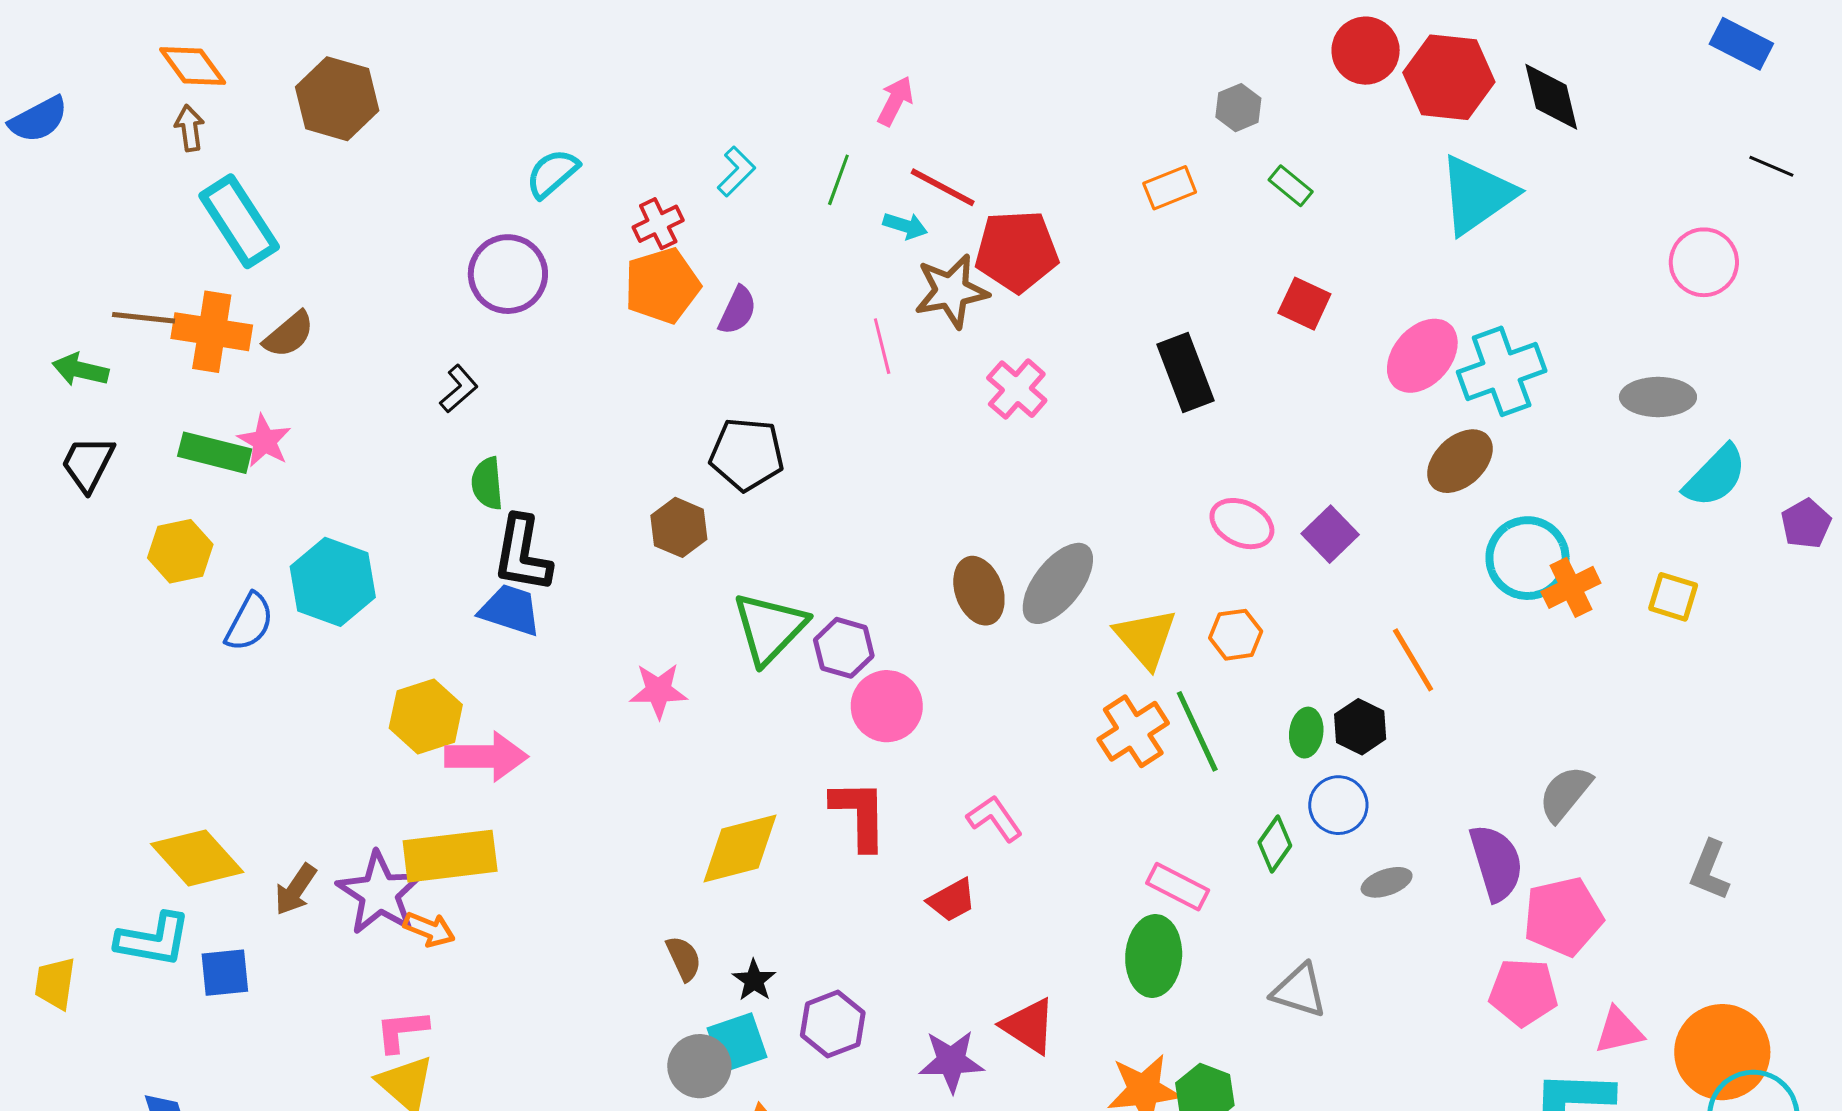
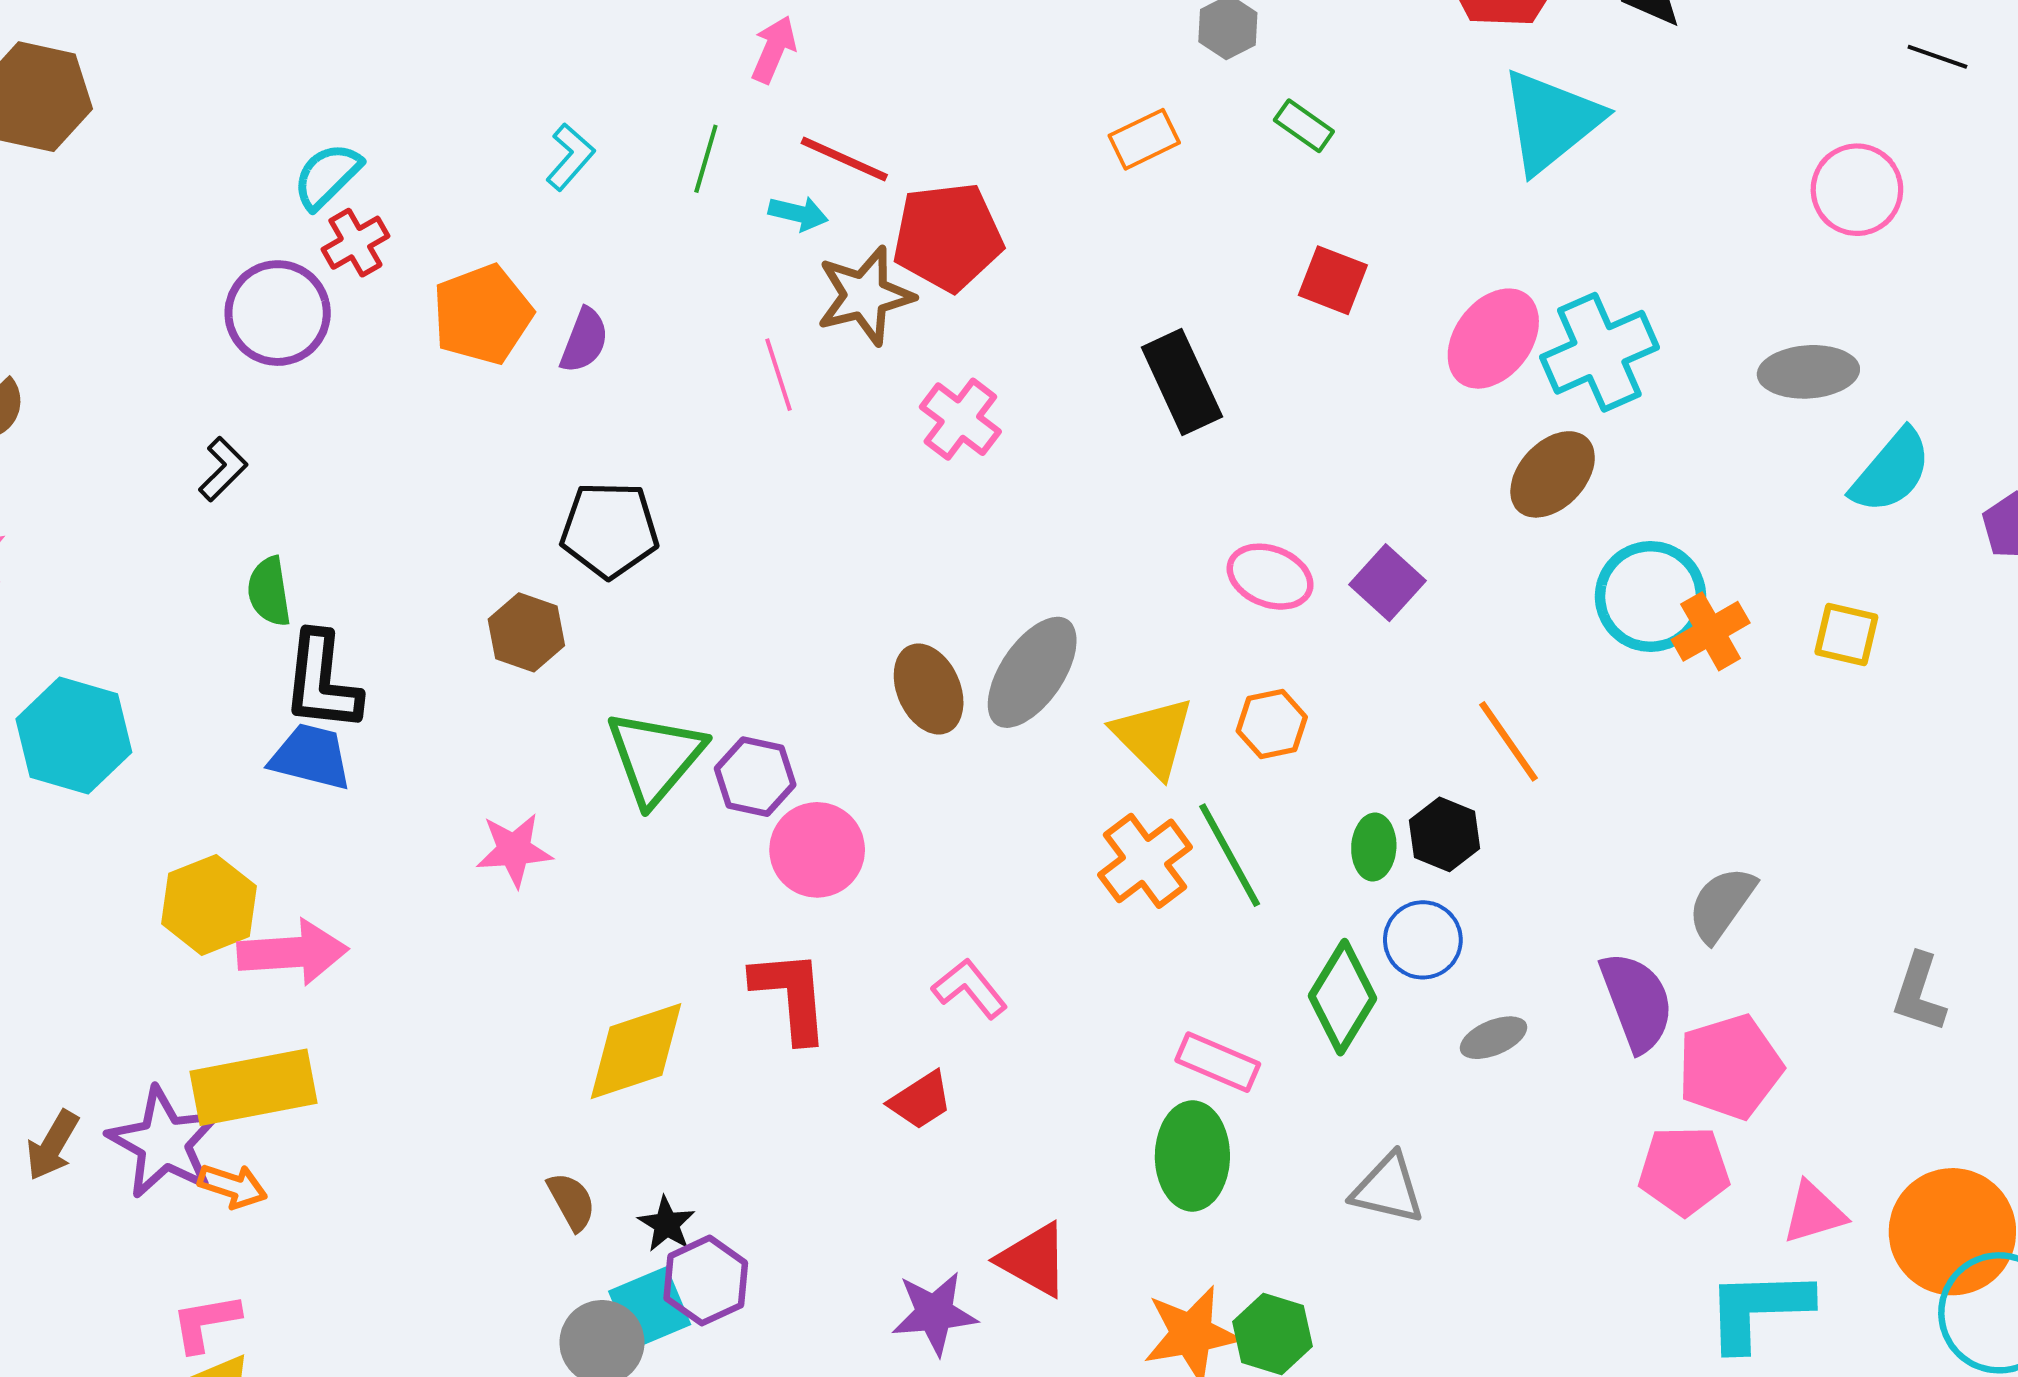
red cross: (658, 224) -> (355, 243), moved
green diamond: (1275, 844) -> (1343, 997), size x1.5
purple hexagon: (833, 1024) -> (706, 1281), moved

